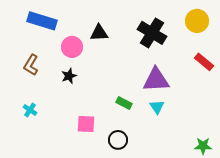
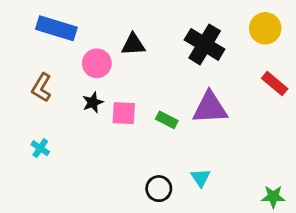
green rectangle: (124, 103) -> (167, 120), moved
cyan triangle: (157, 107) -> (201, 178), moved
pink square: (86, 124) -> (124, 113), moved

